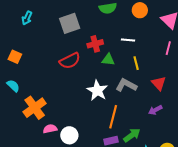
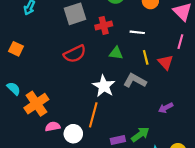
red cross: (95, 44) -> (104, 25), moved
red triangle: (159, 83) -> (166, 62), moved
cyan semicircle: (13, 86) -> (14, 89), moved
orange line: (113, 117) -> (93, 115), moved

